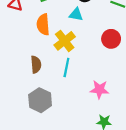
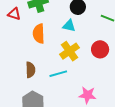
yellow cross: (65, 41) -> (69, 51), moved
cyan line: (66, 68) -> (58, 74), turned 60

